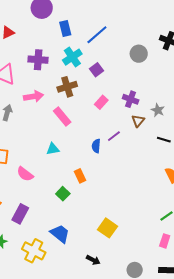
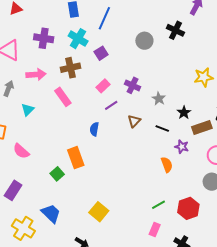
blue line: (97, 35) -> (104, 18), turned -30
cyan cross: (72, 57) -> (78, 39), turned -30
brown triangle: (138, 121) -> (134, 121), moved
purple line: (114, 136) -> (111, 105), moved
cyan triangle: (53, 149) -> (28, 110), moved, turned -40
orange rectangle: (80, 176) -> (76, 158), size x1.5

